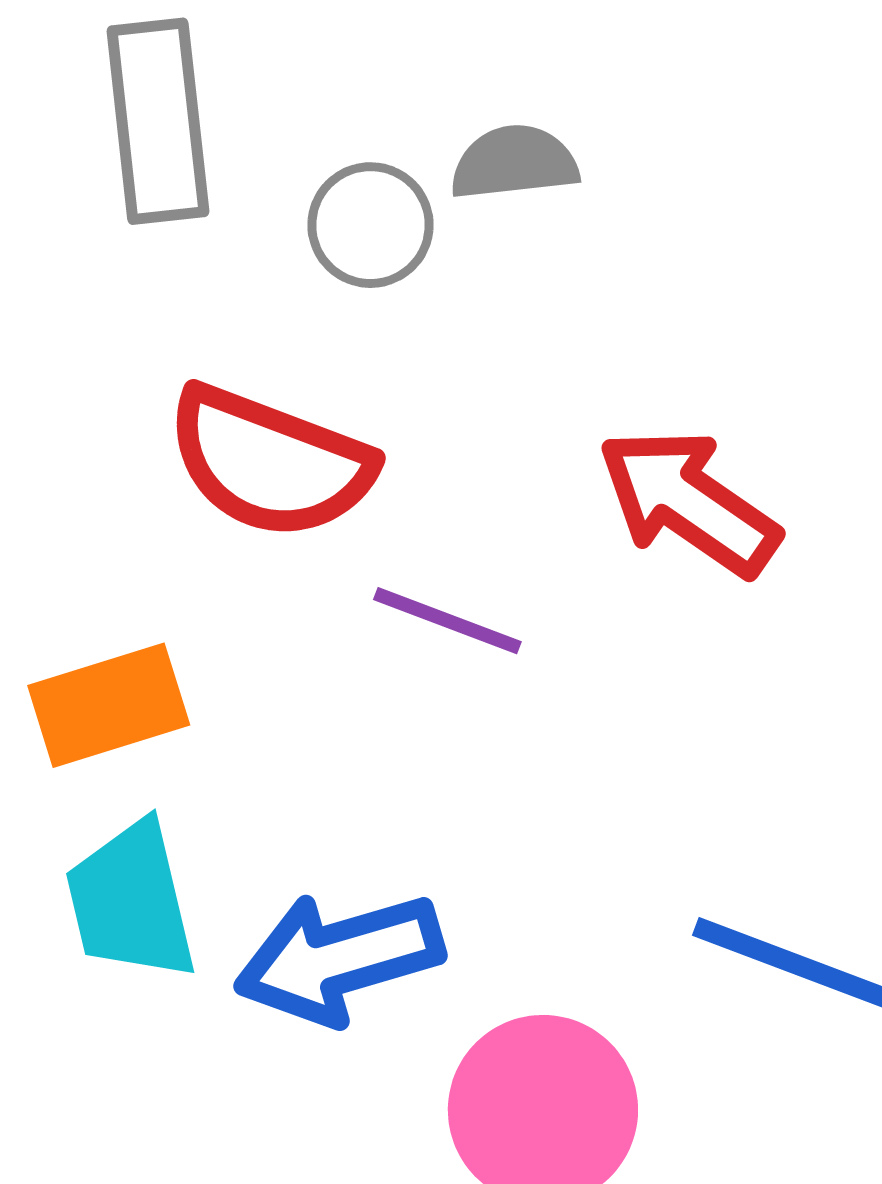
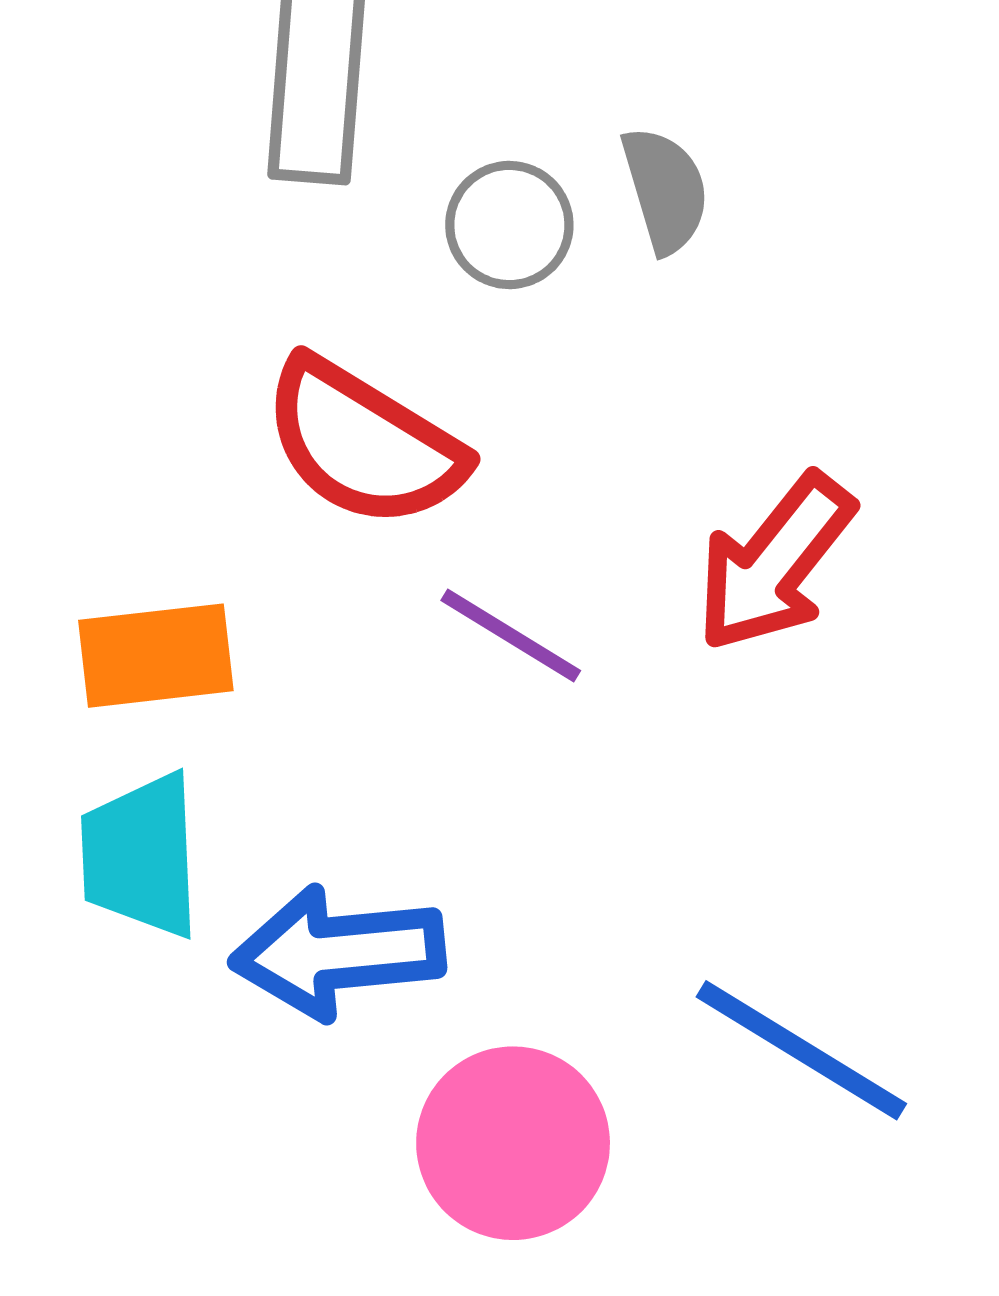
gray semicircle: (514, 163) -> (665, 190), turned 69
red arrow: (688, 502) -> (775, 563), turned -97

